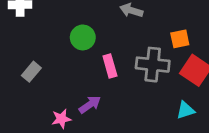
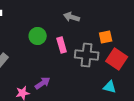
pink rectangle: (110, 66) -> (62, 45), moved
cyan triangle: (186, 110) -> (110, 87), turned 32

